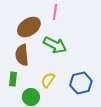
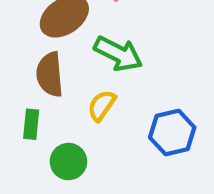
yellow semicircle: (48, 80) -> (102, 106), moved

